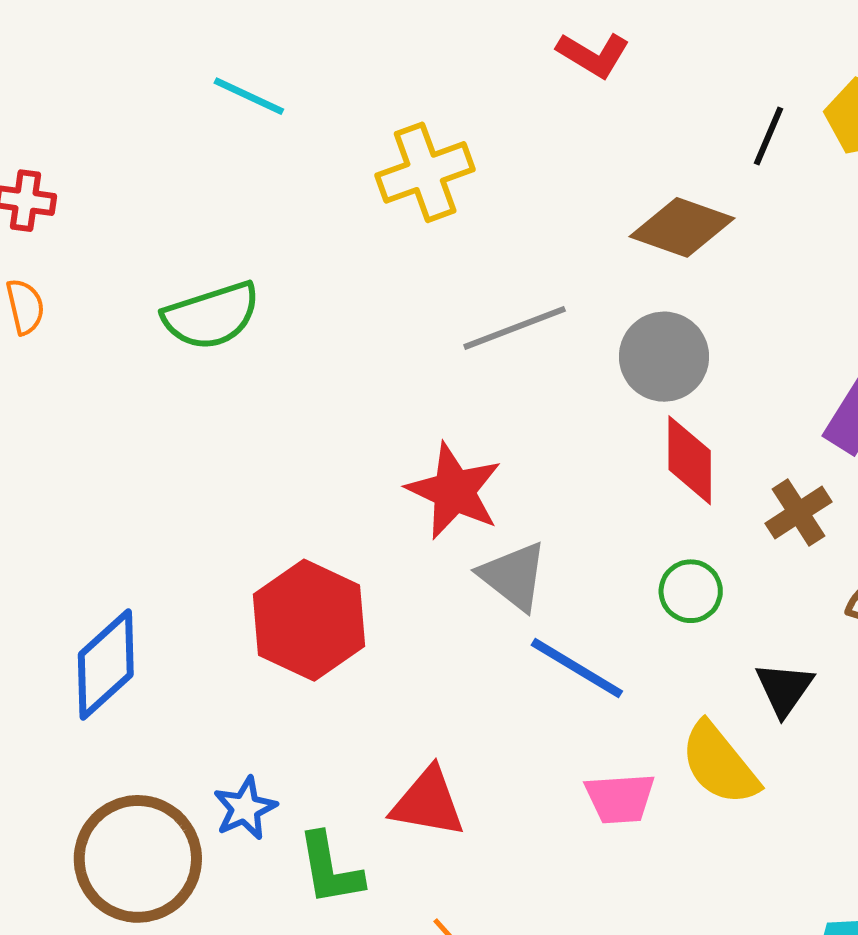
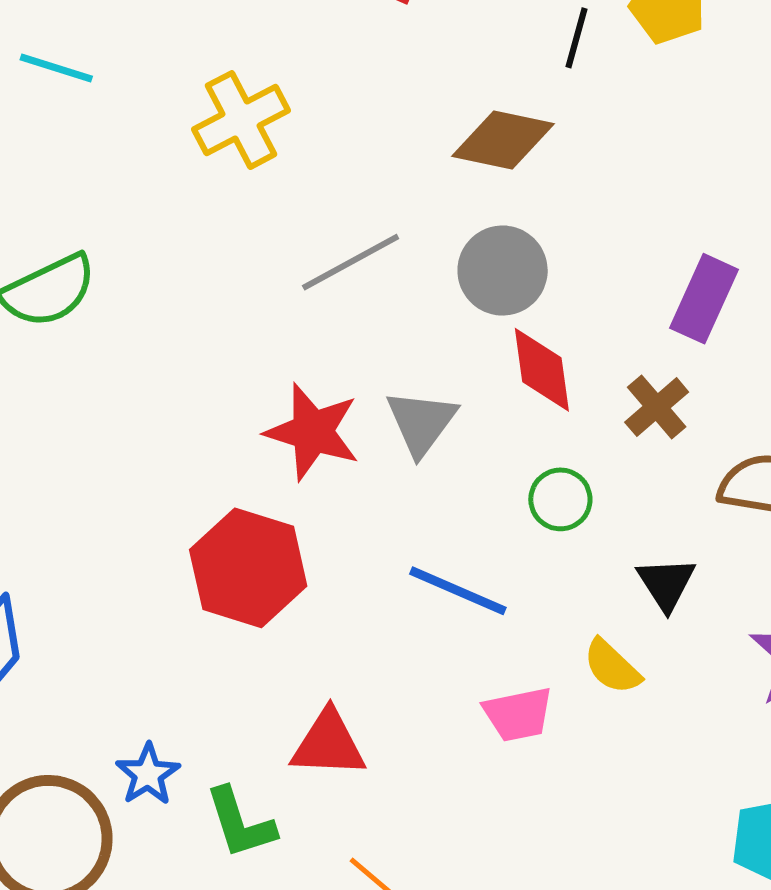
gray triangle: (513, 576) -> (421, 422), moved, turned 36
red hexagon: (309, 620) -> (248, 568), moved
yellow semicircle: (719, 764) -> (612, 667), size x0.7

